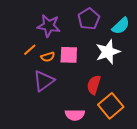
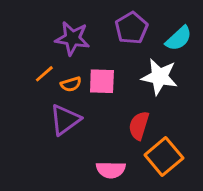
white star: (108, 52) -> (159, 77), turned 30

